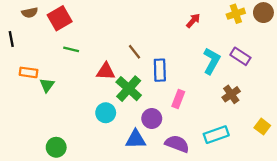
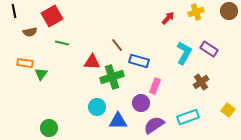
brown semicircle: (30, 13) -> (30, 32), moved
yellow cross: (236, 14) -> (196, 12), moved
black line: (11, 39) -> (14, 11), moved
blue rectangle: (160, 70) -> (139, 61), turned -72
green cross: (129, 89) -> (112, 77), turned 30
cyan circle: (106, 113) -> (97, 107), moved
purple circle: (152, 118) -> (141, 103), moved
purple semicircle: (177, 144) -> (154, 125), turned -55

